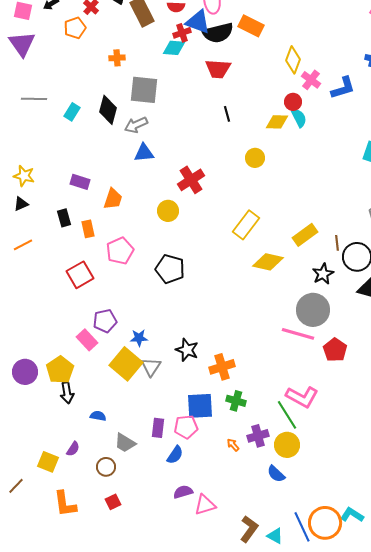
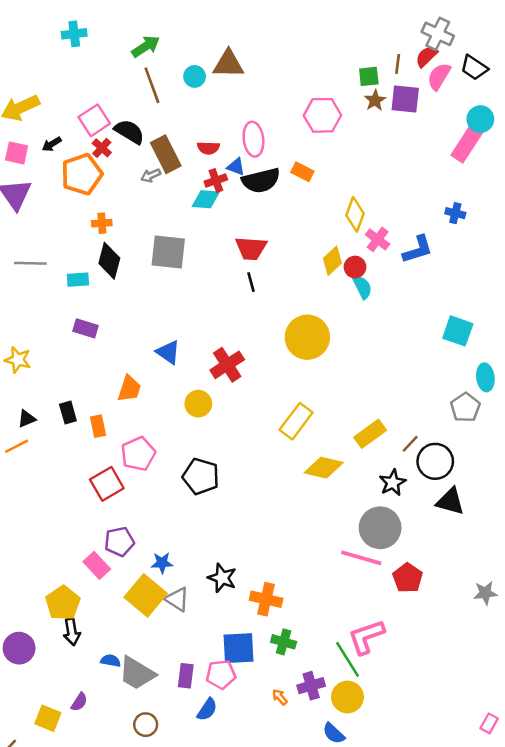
blue triangle: (198, 22) -> (236, 167), size x0.6
orange rectangle: (251, 26) -> (302, 172), size x0.7
orange pentagon: (75, 28) -> (82, 174), size x1.5
orange cross: (117, 58) -> (102, 223), moved
red trapezoid: (218, 69) -> (251, 248), moved
black diamond: (108, 110) -> (109, 261), moved
cyan rectangle: (72, 112) -> (78, 280), turned 54
black line: (227, 114) -> (251, 282), moved
yellow diamond: (277, 122) -> (332, 261), moved, turned -45
gray arrow: (136, 125) -> (151, 176), moved, size x0.7
blue triangle: (144, 153) -> (168, 352), moved, turned 40
yellow circle: (255, 158) -> (307, 337), size x1.8
purple rectangle: (80, 182) -> (85, 328), moved
black triangle: (21, 204) -> (27, 419), moved
brown line: (337, 243) -> (410, 444), turned 49
red square: (80, 275) -> (107, 484), moved
gray triangle: (151, 367) -> (177, 599), turned -30
orange cross: (222, 367) -> (266, 599), turned 30
purple circle: (25, 372) -> (19, 648), moved
pink L-shape: (302, 397) -> (366, 637), turned 132
gray trapezoid: (125, 443) -> (137, 673), moved, size x1.4
brown circle: (106, 467) -> (146, 725), moved

